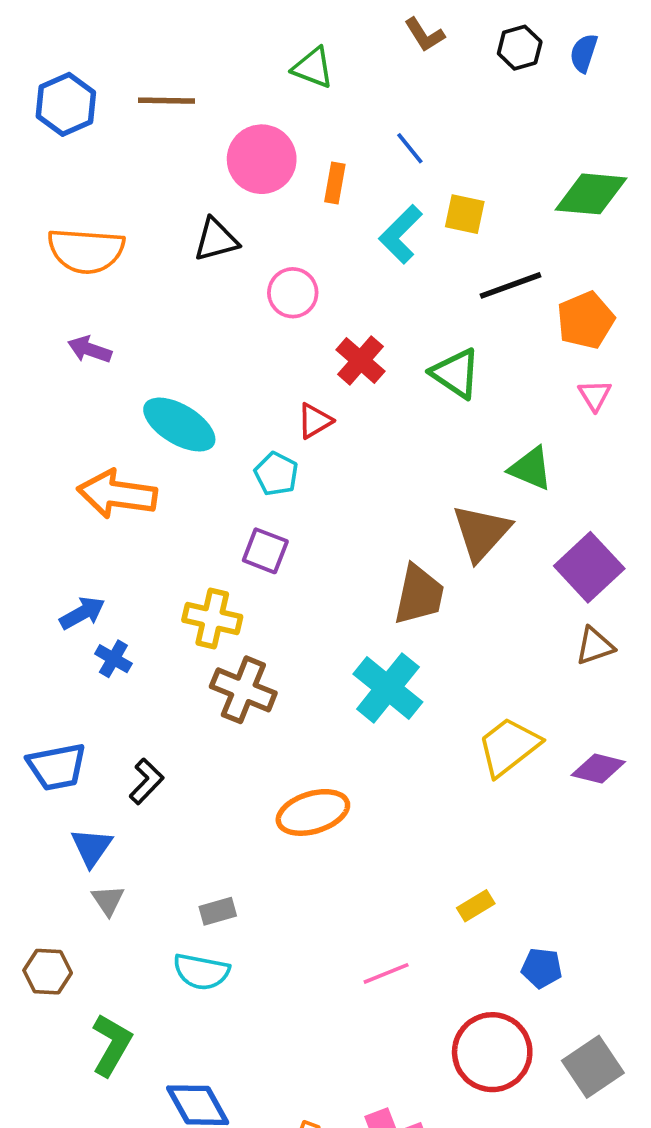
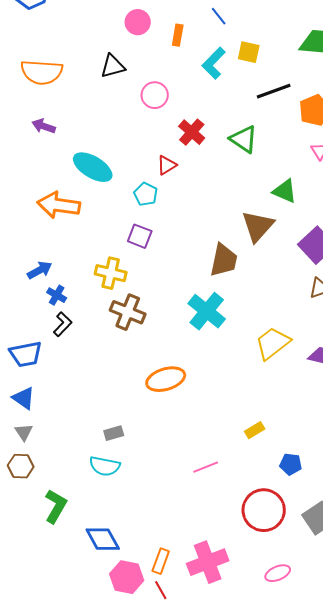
pink circle: (262, 159) -> (138, 22), size x0.7
black L-shape: (146, 781) -> (63, 324), moved
blue triangle: (91, 847) -> (24, 398), moved, turned -30
gray triangle: (108, 900) -> (24, 432), moved

